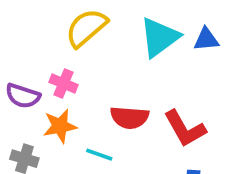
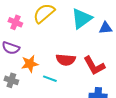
blue triangle: (206, 39) -> (106, 28), moved
pink cross: (64, 83) -> (15, 22), moved

